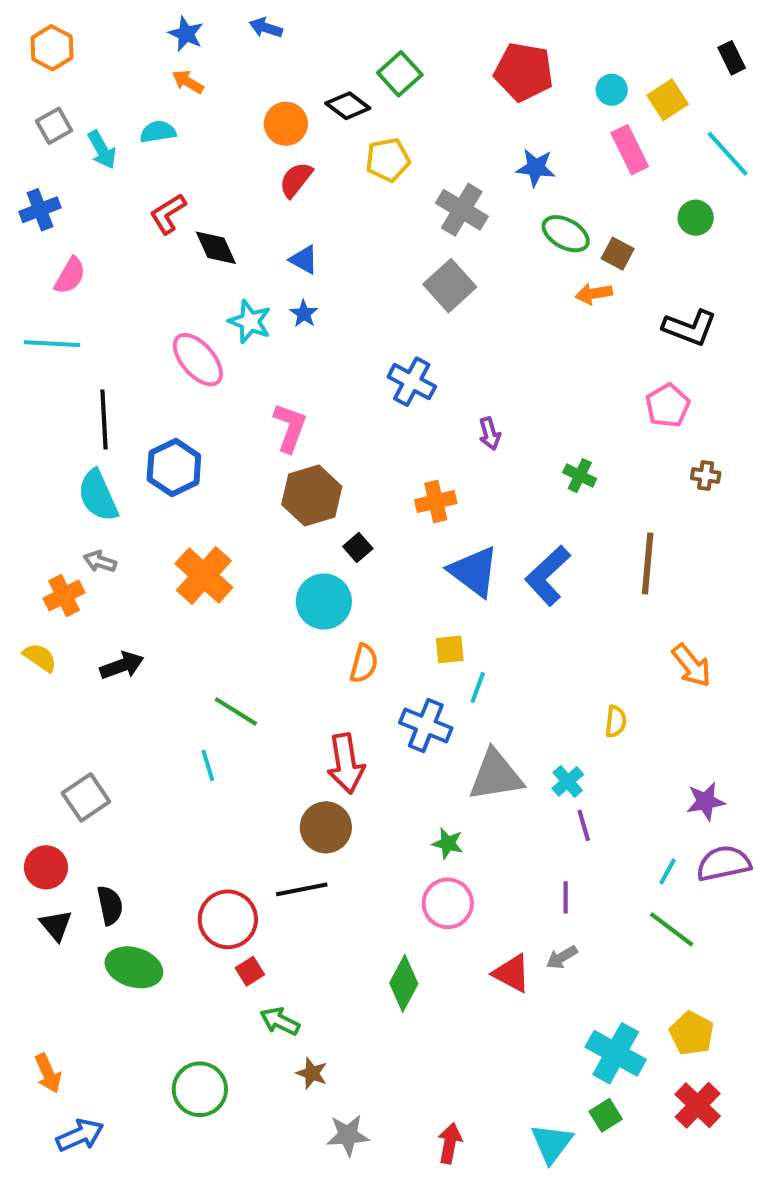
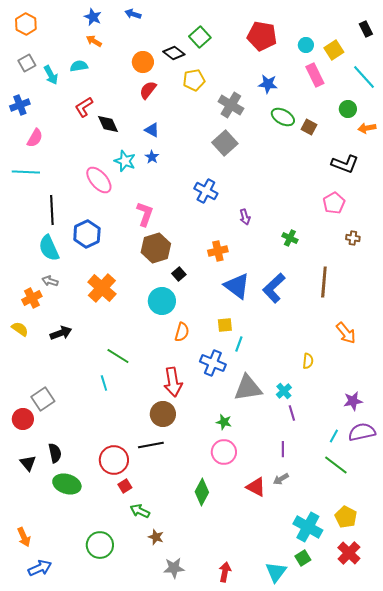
orange arrow: (594, 294) -> (367, 128), moved
red circle: (46, 867) -> (23, 419), moved

